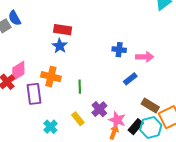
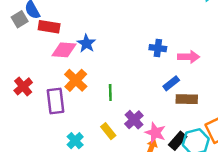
red rectangle: (63, 30) -> (49, 27), moved
pink diamond: (18, 71) -> (64, 50), moved, turned 35
orange cross: (51, 77) -> (76, 80), turned 30
brown rectangle: (150, 106) -> (187, 99), moved, turned -30

